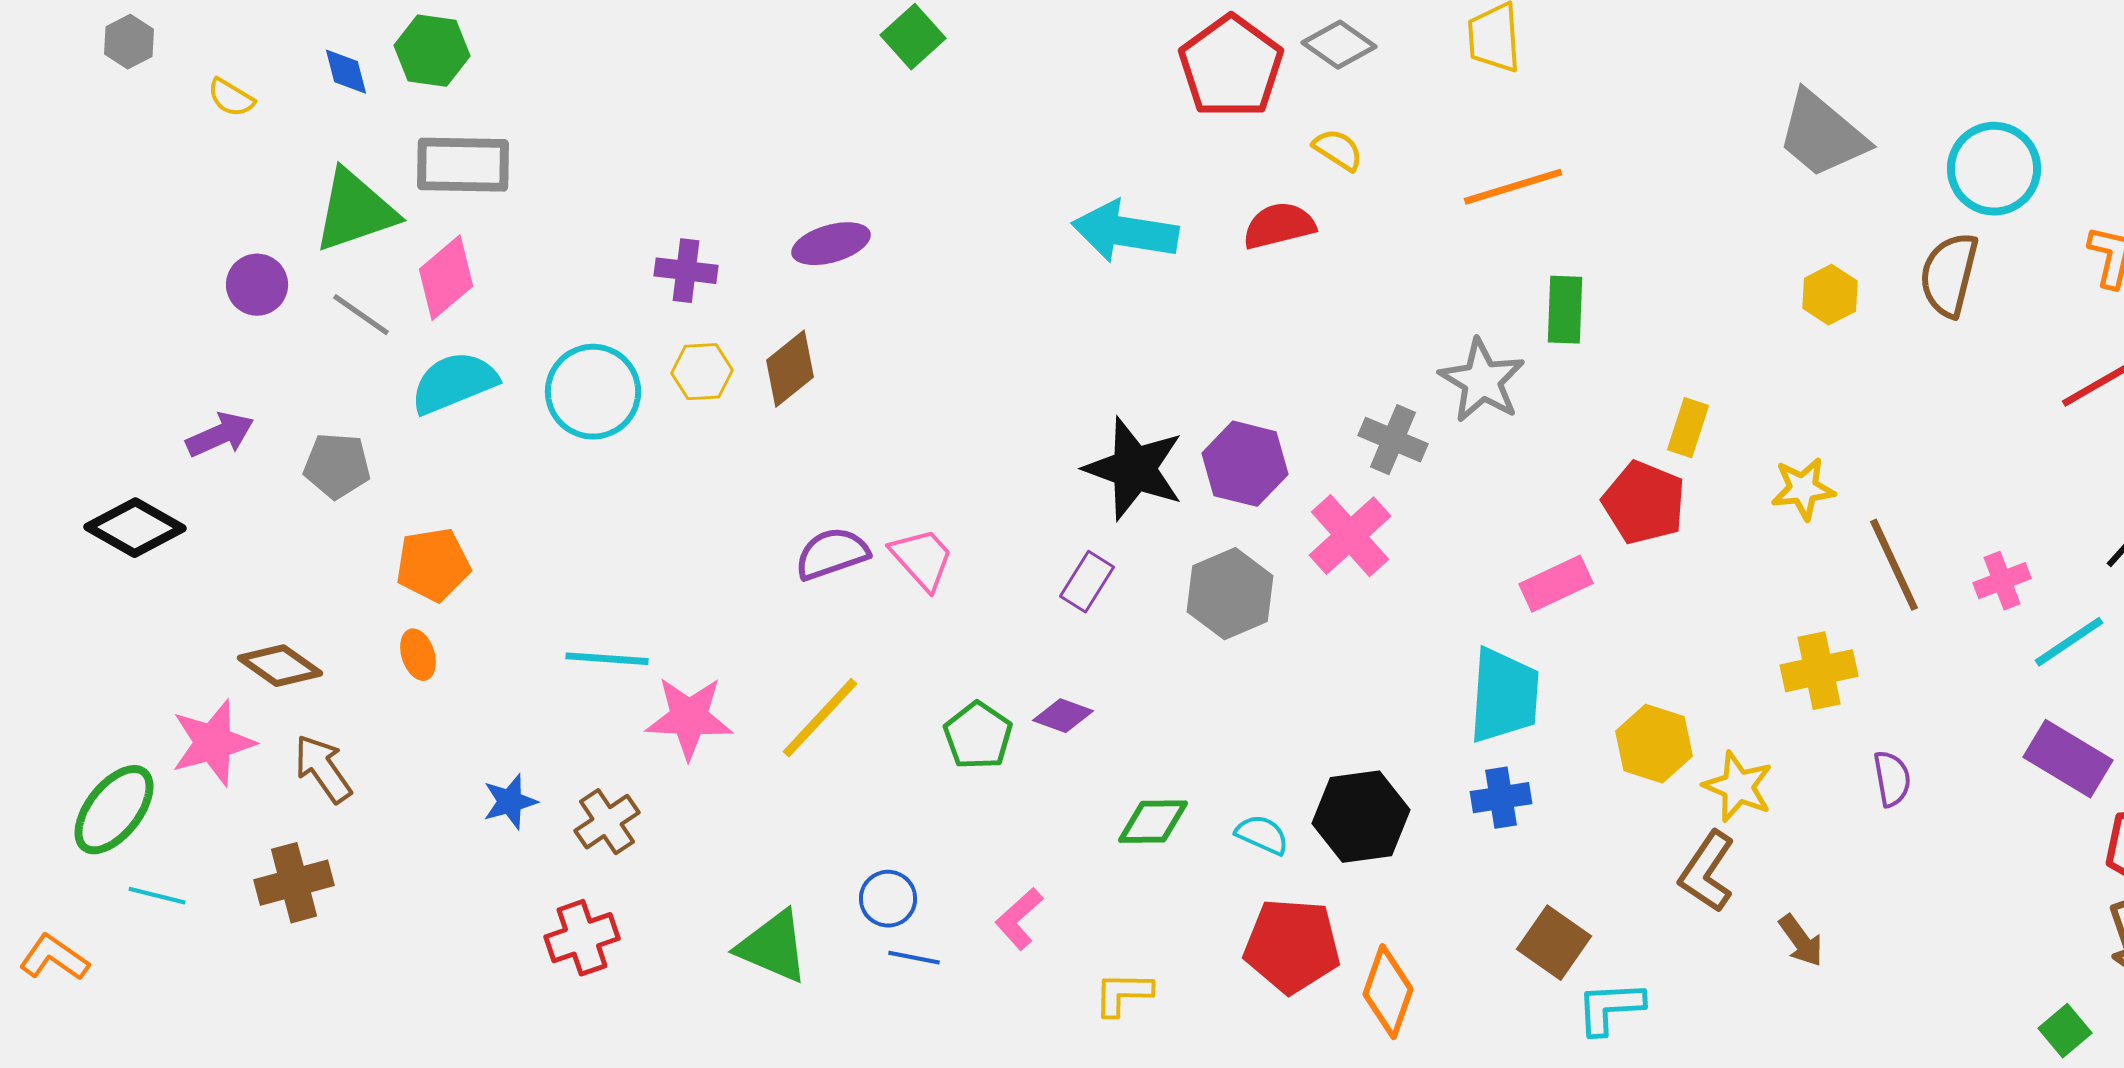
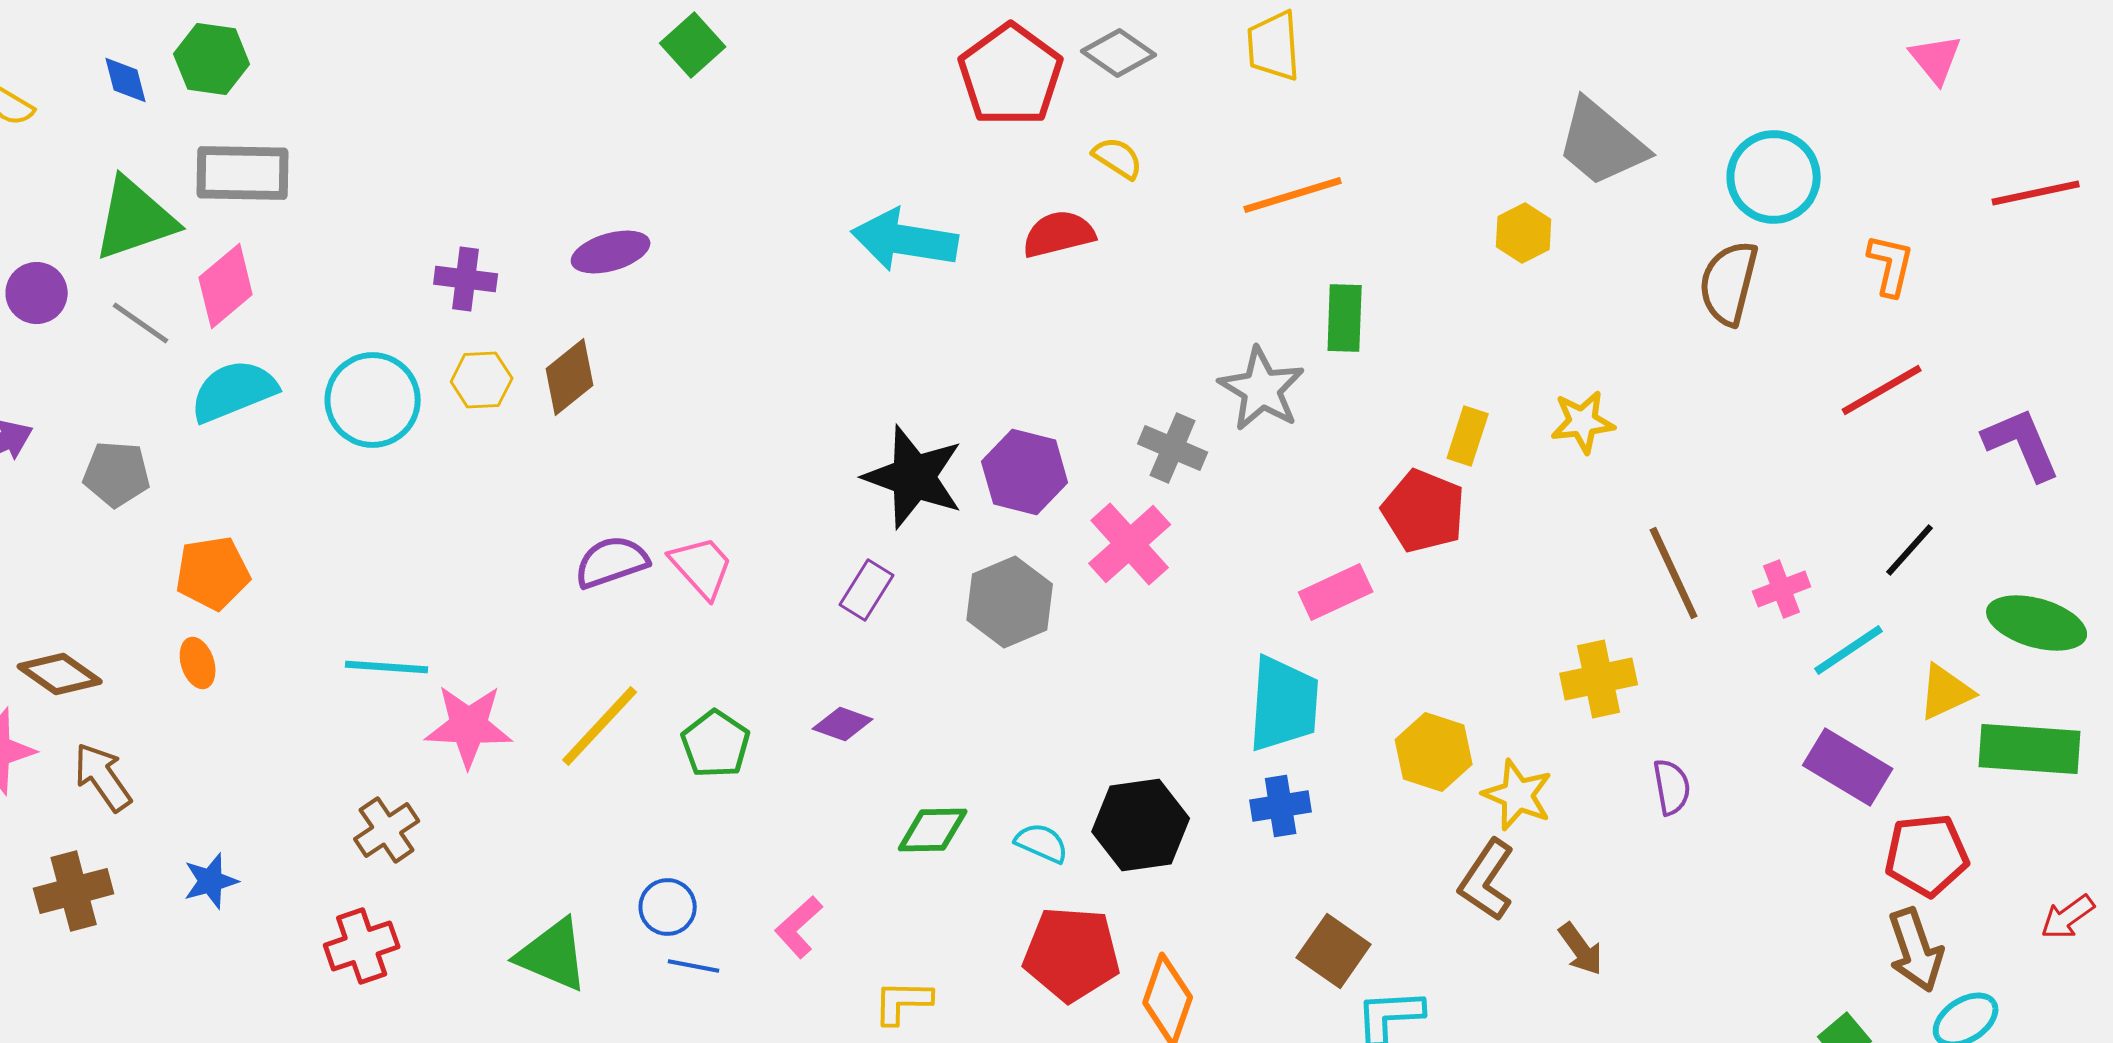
yellow hexagon: (1830, 295) -> (1524, 233), moved
yellow star: (1803, 489) -> (1583, 422), moved
green pentagon: (978, 736) -> (716, 744), moved
blue star: (510, 802) -> (211, 881), moved

